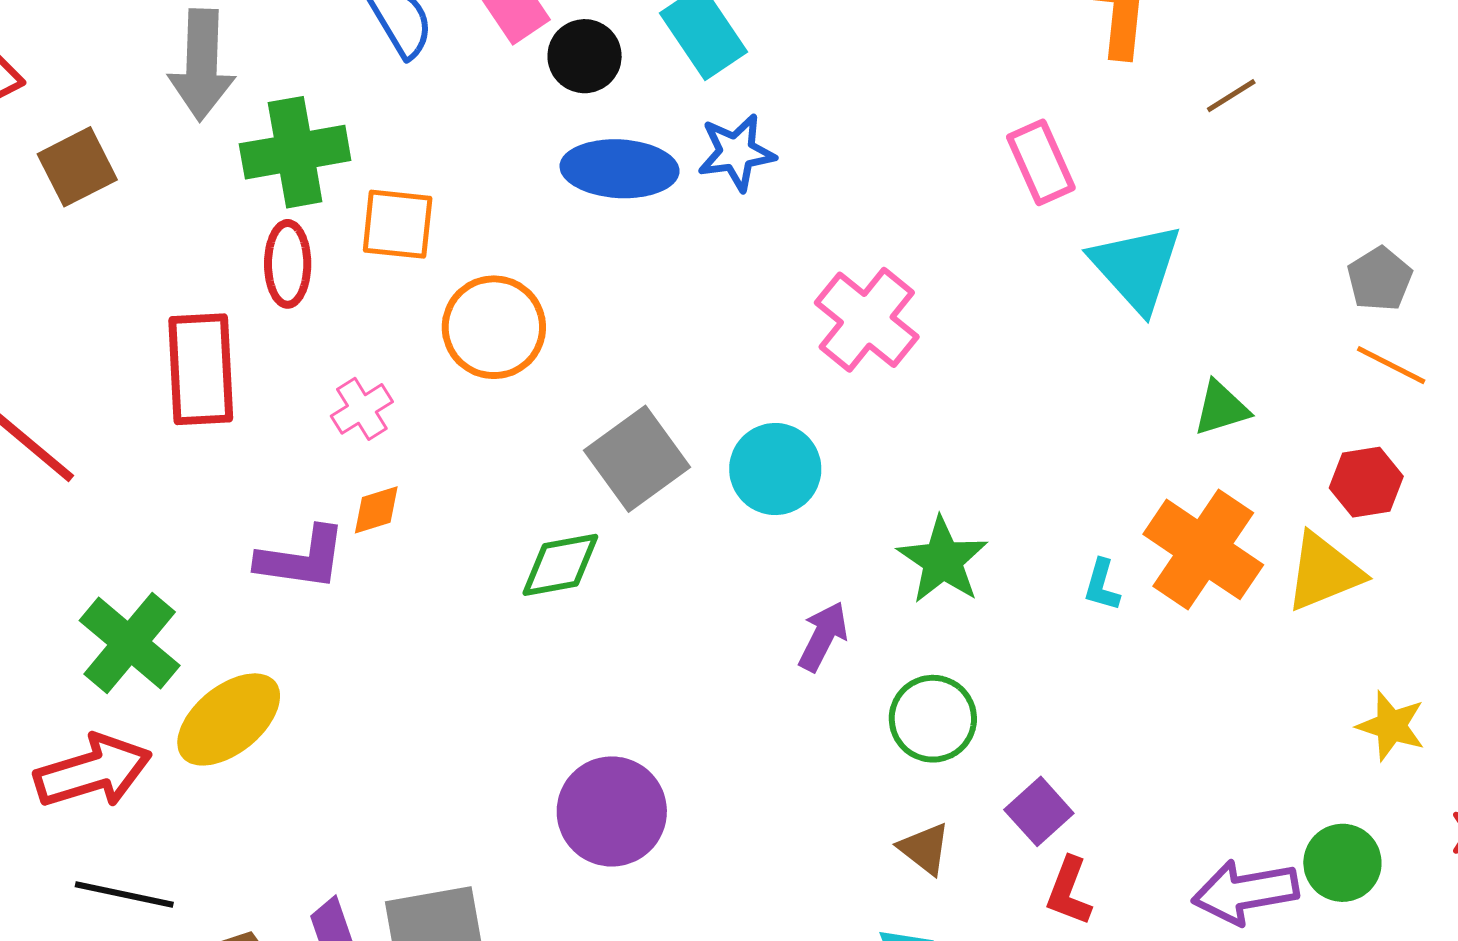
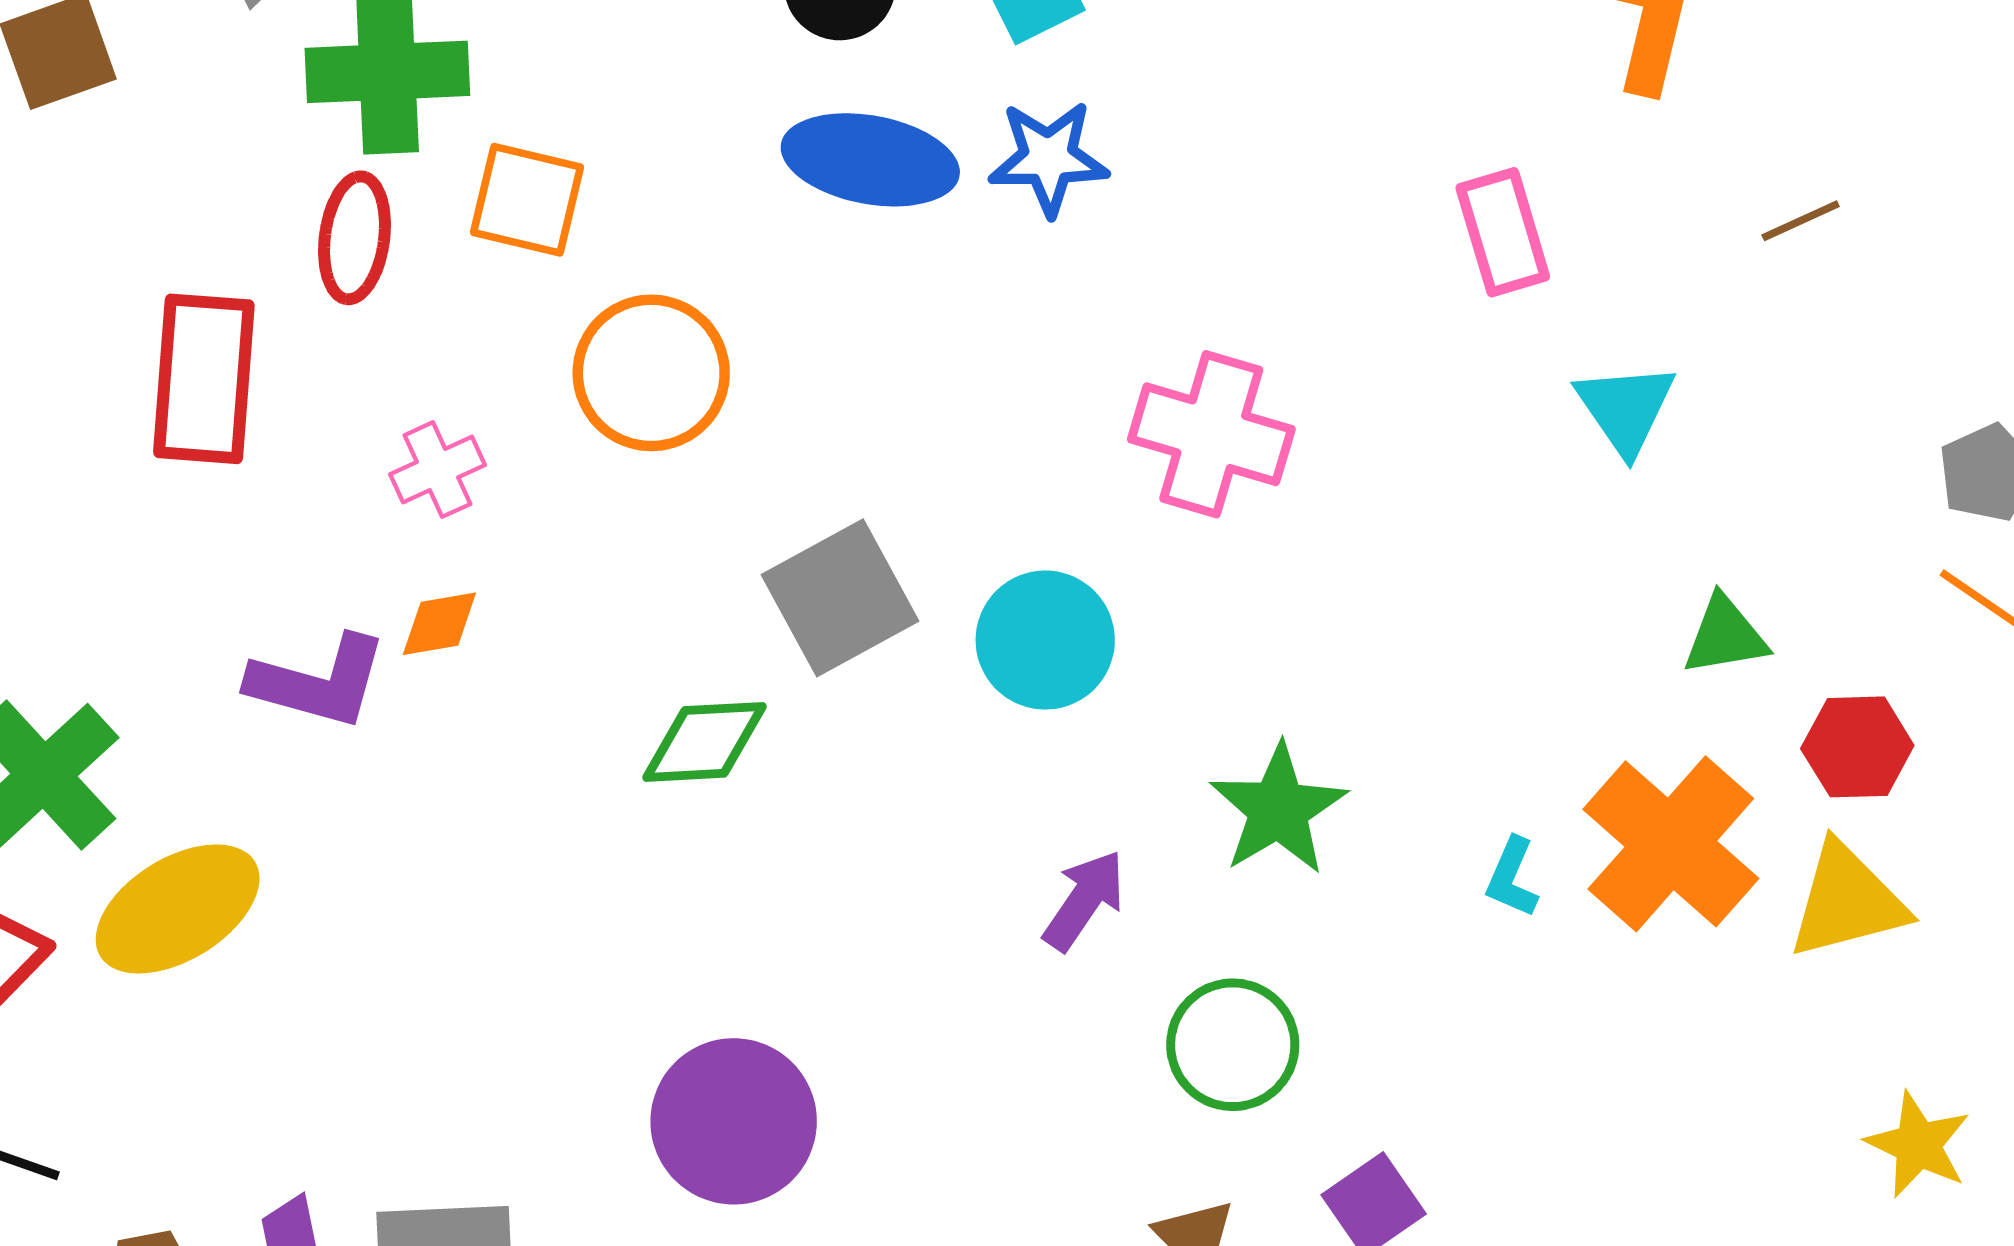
brown line: (1231, 96) -> (1801, 221), moved
cyan triangle: (1136, 267) -> (1626, 408), size x0.7
pink cross: (867, 320) -> (1211, 434), turned -30
red hexagon: (1366, 482) -> (1857, 747), moved

